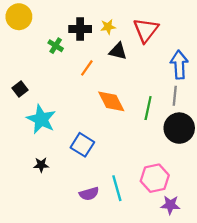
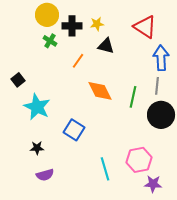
yellow circle: (19, 17) -> (47, 15), moved
red triangle: (146, 30) -> (145, 27), moved, turned -35
purple semicircle: (89, 194) -> (45, 175), moved

